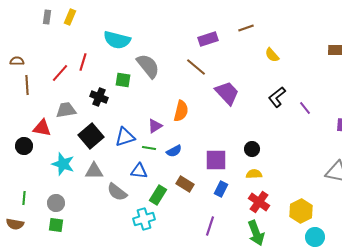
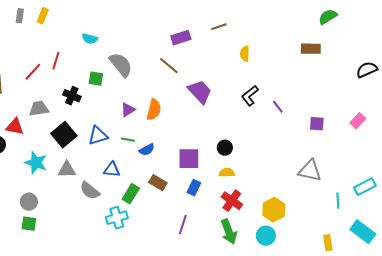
cyan semicircle: (117, 40) -> (90, 39), size x0.6
yellow semicircle: (272, 55) -> (245, 54), turned 42
purple triangle: (155, 126) -> (128, 110), moved
green line: (149, 148) -> (128, 140), moved
cyan circle: (315, 237) -> (266, 236), moved

